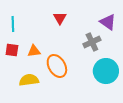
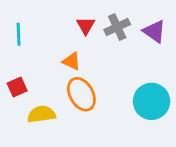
gray cross: (92, 42) -> (117, 27), moved
red square: (12, 50) -> (17, 87), moved, turned -32
orange triangle: (34, 51) -> (71, 61), moved, turned 32

